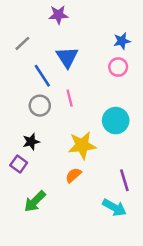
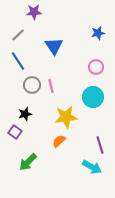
purple star: (58, 15) -> (34, 12), moved
pink circle: (118, 67) -> (96, 67), moved
blue line: (42, 76) -> (18, 61), moved
pink line: (70, 98) -> (51, 86), moved

